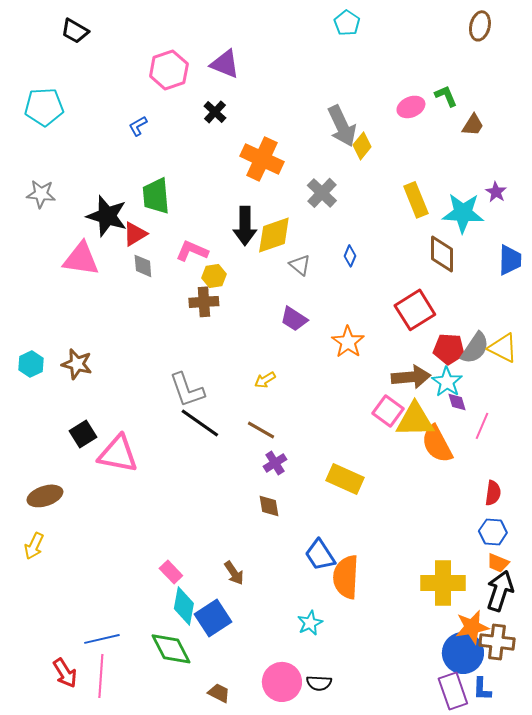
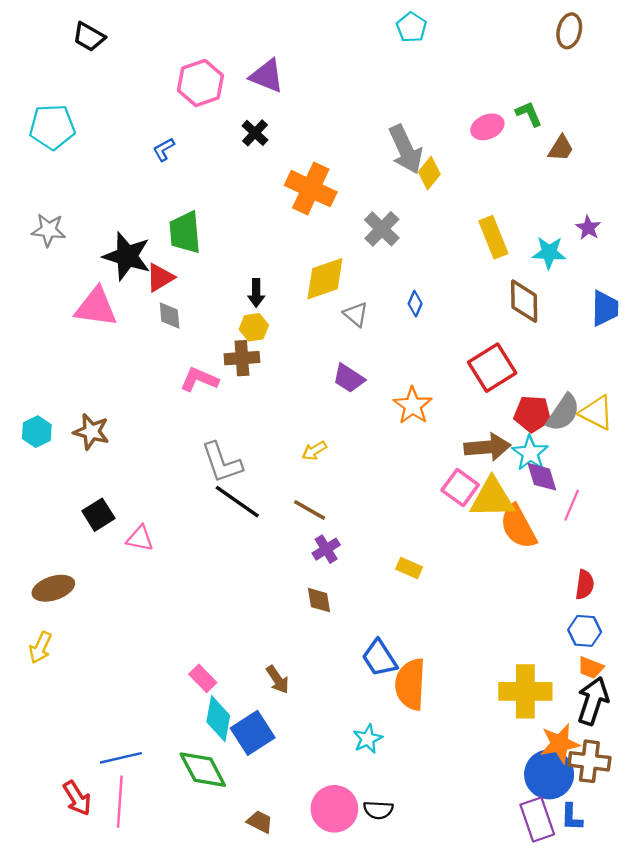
cyan star: (463, 213) -> (549, 253), size x0.7
black arrow: (245, 226) -> (256, 293), moved, size x0.6
pink L-shape: (192, 251) -> (199, 379), moved
purple diamond: (457, 402) -> (542, 477), size x1.4
pink triangle: (118, 454) -> (140, 538), size x0.6
yellow rectangle: (345, 479) -> (409, 568), size x0.6

